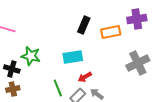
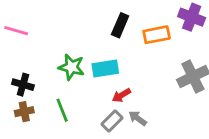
purple cross: (137, 19) -> (192, 17), turned 30
green star: (31, 56) -> (72, 67), moved
green line: (58, 88) -> (62, 110), moved

